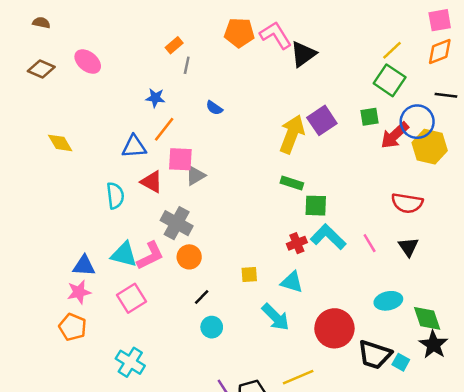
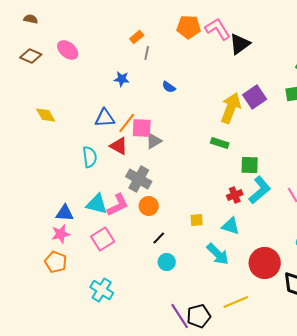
orange line: (164, 129) -> (127, 123), moved
green rectangle: (292, 183) -> (220, 143), moved
cyan L-shape: (328, 237) -> (260, 190), turned 96

